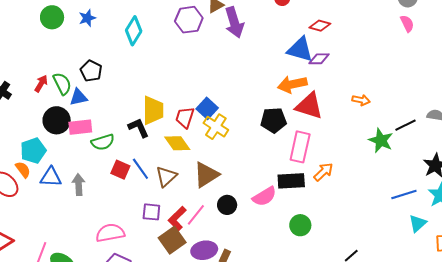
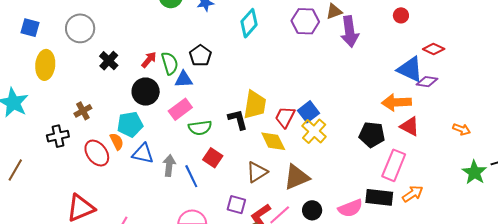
red triangle: (309, 106) -> (410, 126), size x0.7
black circle: (57, 120) -> (146, 92), moved
pink rectangle: (80, 127) -> (180, 109), turned -40
blue line: (140, 169) -> (191, 176), moved

